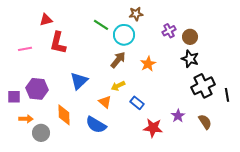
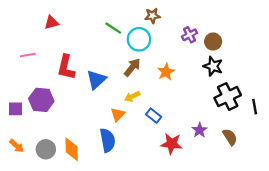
red L-shape: (58, 43) -> (66, 67), moved
blue triangle: (79, 81) -> (96, 80), moved
orange triangle: (105, 102) -> (118, 114), turned 32
orange diamond: (64, 115) -> (72, 149), moved
orange arrow: (26, 119) -> (17, 146), moved, turned 40
blue semicircle: (96, 125) -> (108, 140), turned -130

